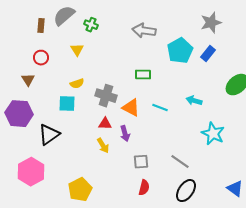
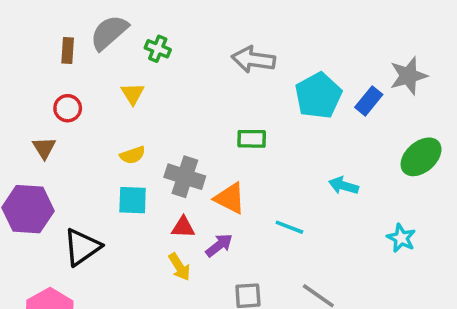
gray star: (211, 23) -> (408, 76), moved
cyan square: (67, 104) -> (133, 200), moved
cyan line: (160, 108) -> (289, 227), moved
purple arrow: (125, 134) -> (219, 245), turned -112
cyan star: (213, 134) -> (401, 238), moved, size x0.7

